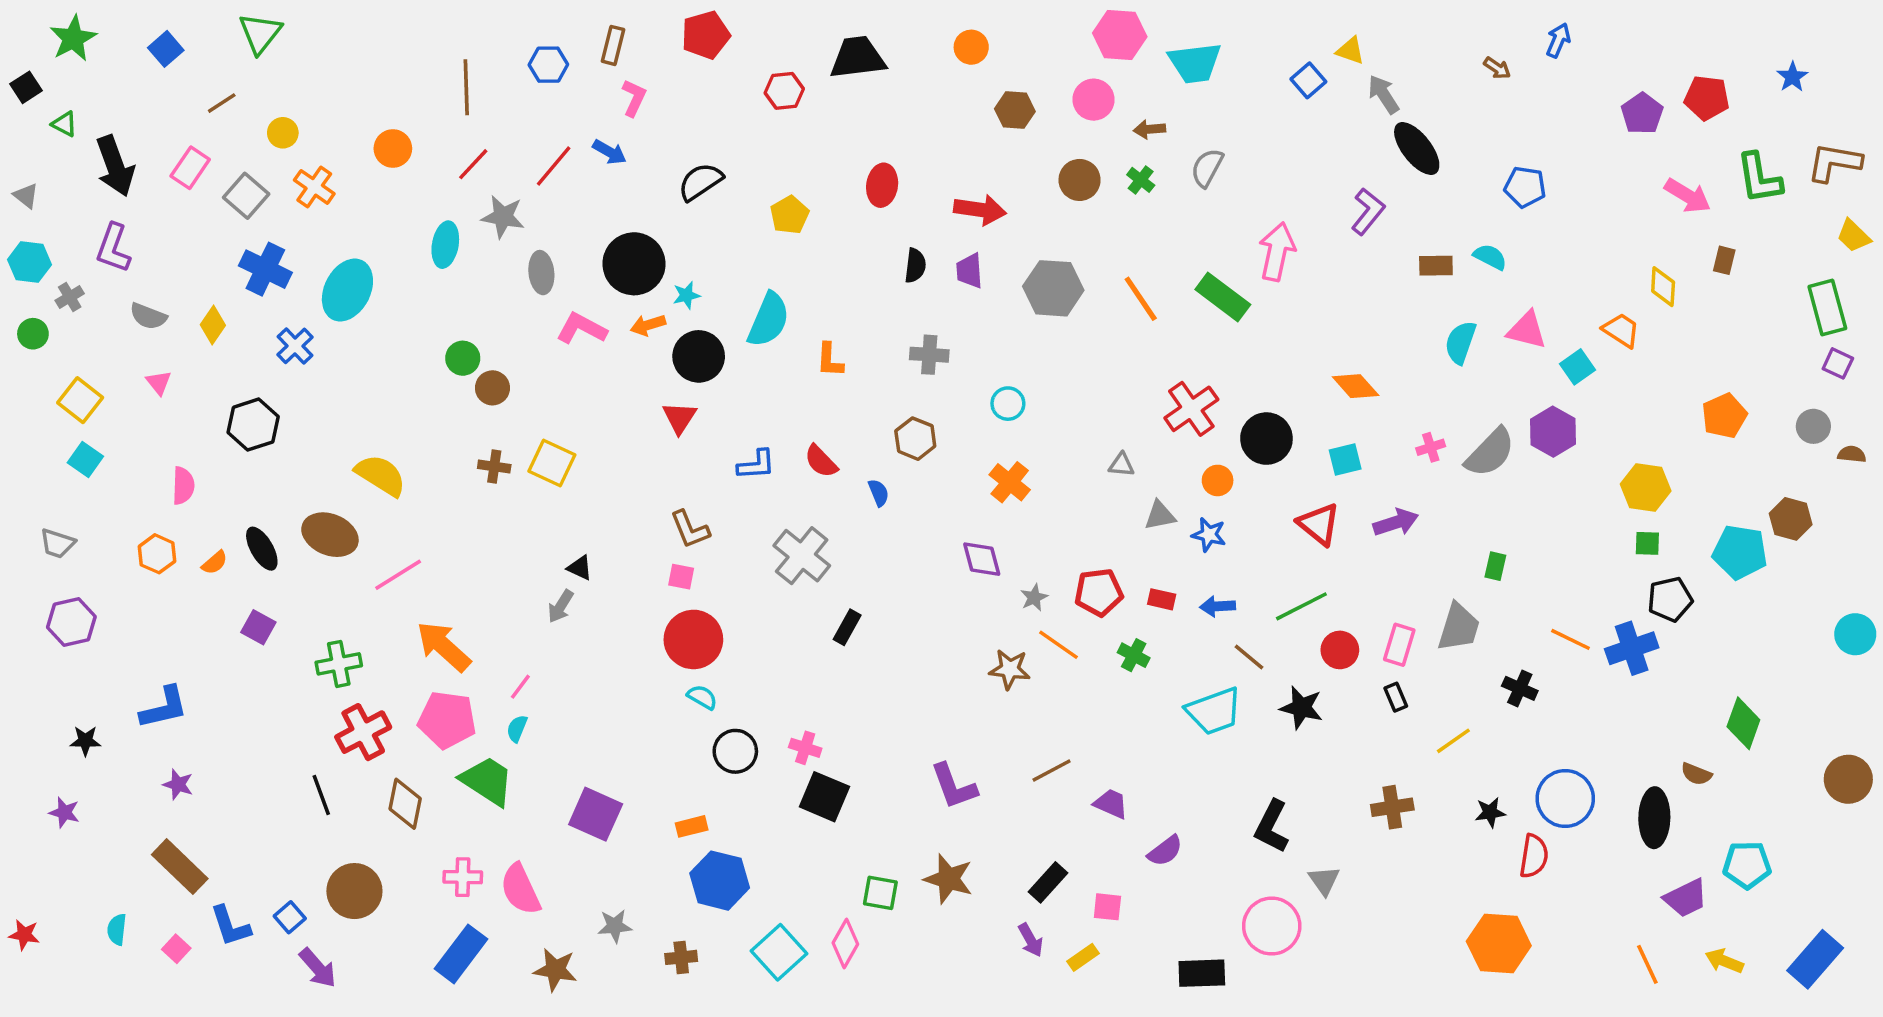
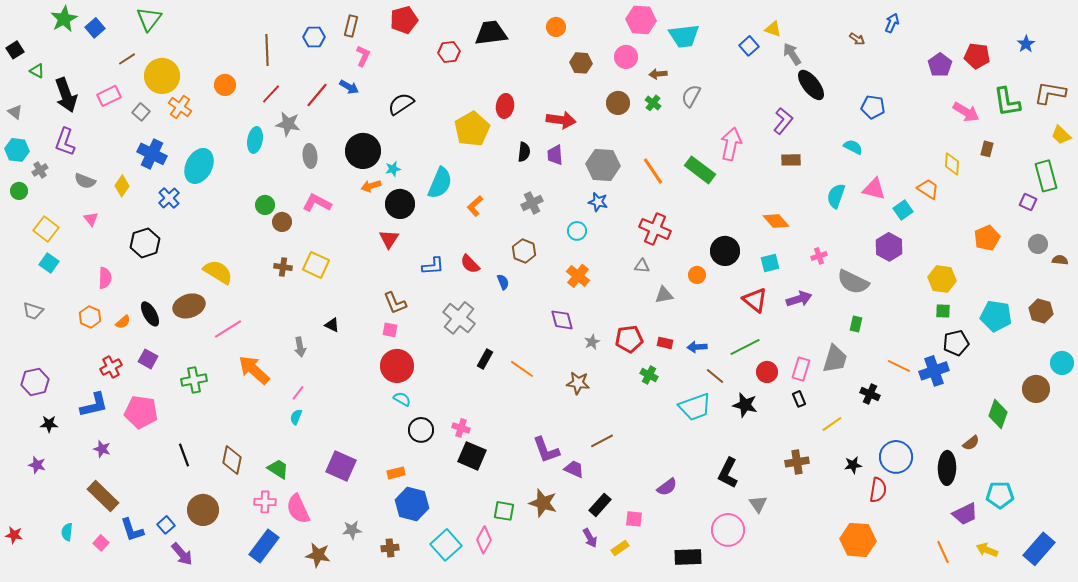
green star: (73, 38) -> (64, 19), moved
yellow circle: (283, 133) -> (162, 76), size x2.0
pink rectangle: (190, 168) -> (109, 96), turned 30
gray square: (246, 196) -> (141, 112), size x0.7
yellow pentagon: (789, 215) -> (472, 129), moved, size x1.6
brown rectangle: (1436, 266) -> (791, 160), moved
pink L-shape: (582, 328) -> (317, 203), moved
gray cross: (929, 355) -> (532, 203), turned -30
orange L-shape: (830, 360) -> (475, 206), turned 45
purple square: (1838, 363) -> (1028, 202), moved
red cross: (1191, 409) -> (655, 229), moved, turned -32
gray semicircle: (1490, 453) -> (853, 282), moved, turned 72
brown hexagon: (1791, 519) -> (1041, 311), moved
brown ellipse: (330, 535) -> (189, 306), turned -40
blue star: (1209, 535) -> (598, 202), moved
gray arrow: (561, 606) -> (300, 347), moved, turned -42
purple hexagon: (71, 622) -> (35, 382), moved
orange line: (1059, 645) -> (522, 369), moved
pink pentagon: (447, 720) -> (141, 412), moved
red cross: (363, 732) -> (111, 367), moved, size x0.7
brown semicircle: (1696, 774) -> (971, 443), turned -60
brown circle: (1848, 779) -> (1036, 389), moved
green trapezoid: (487, 781) -> (278, 469), moved, size x0.7
purple trapezoid: (1111, 804) -> (574, 469), moved

